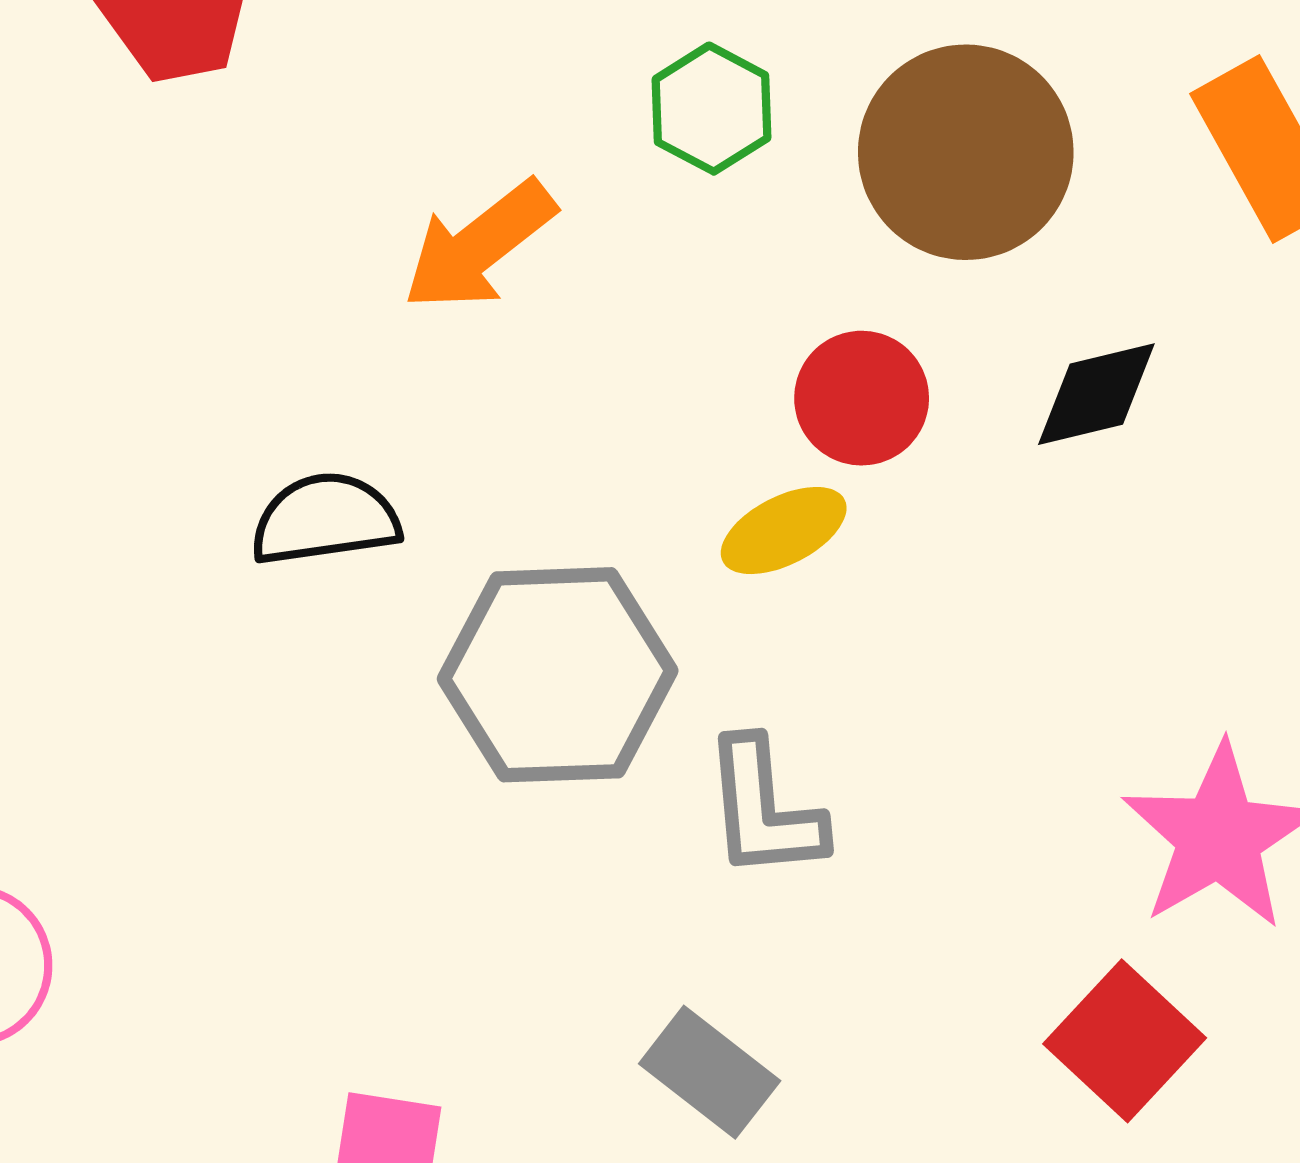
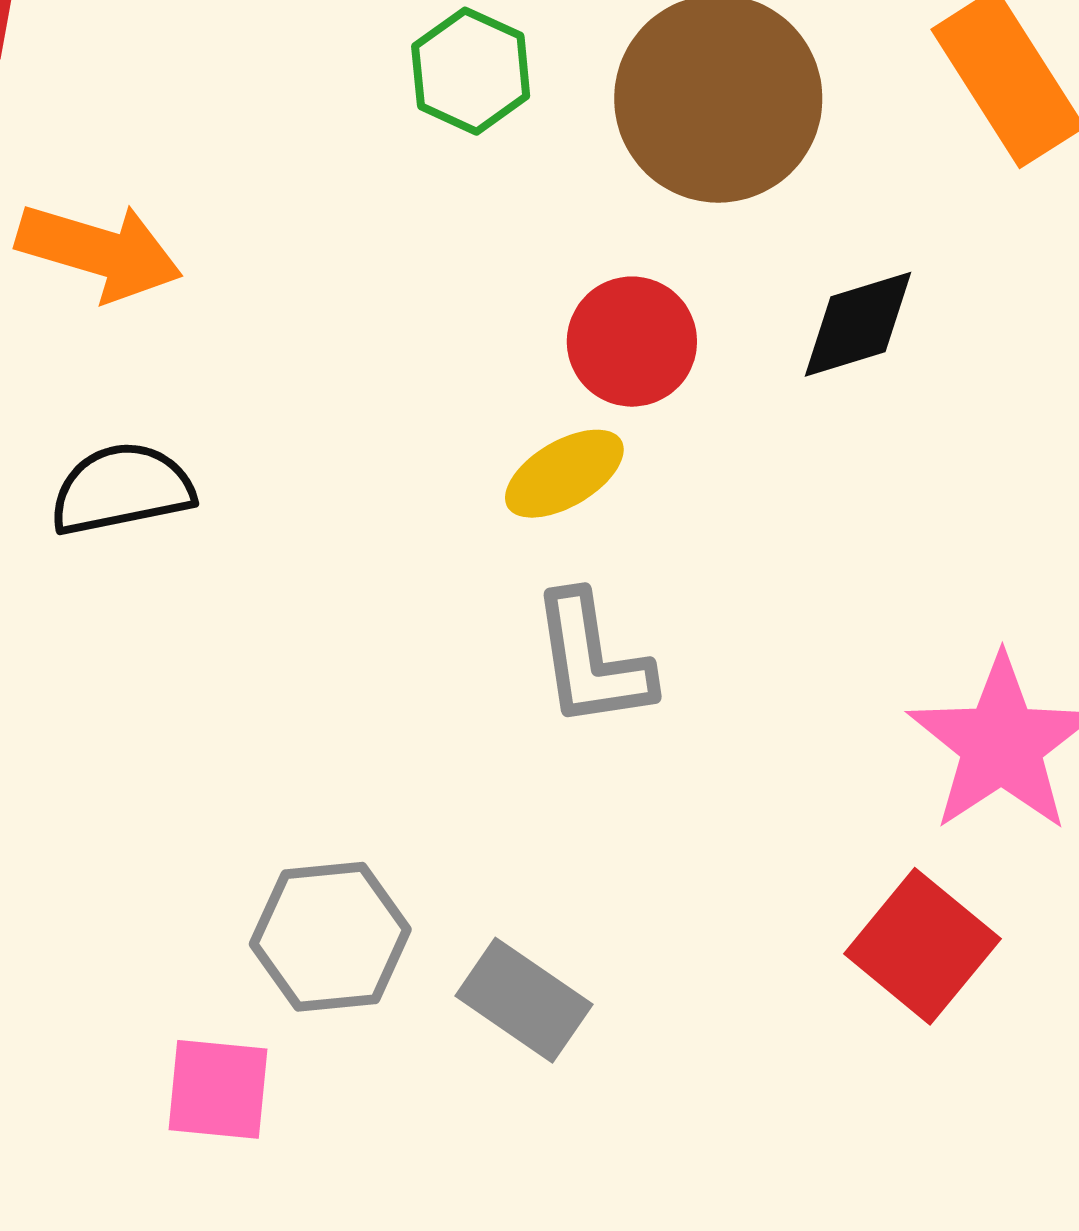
orange arrow: (479, 246) -> (99, 251), moved, turned -122
gray hexagon: (558, 675) -> (330, 937), moved, size x0.7
gray L-shape: (764, 809) -> (592, 660), moved

